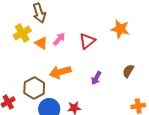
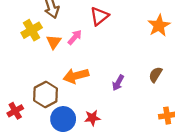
orange star: (120, 29) -> (159, 26), moved, turned 30
red triangle: (87, 41) -> (99, 16), moved
orange triangle: (41, 43) -> (54, 42), turned 32

